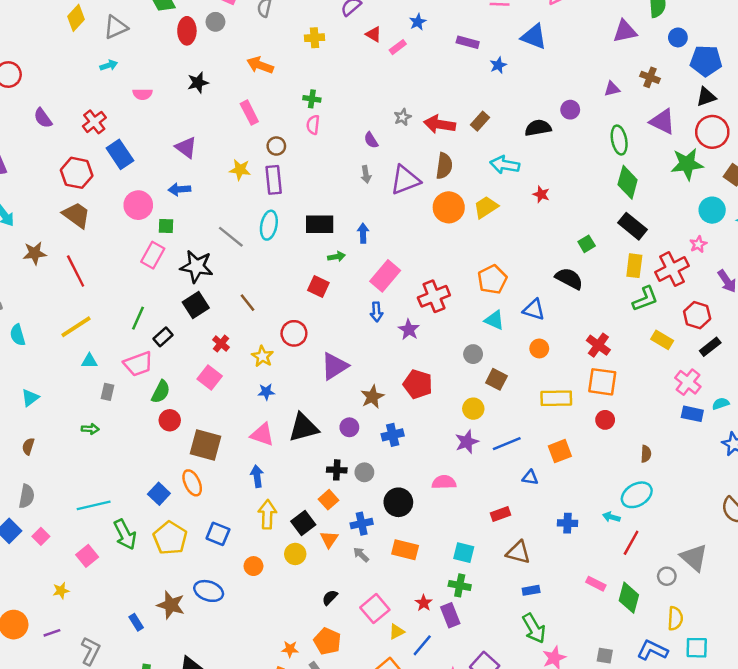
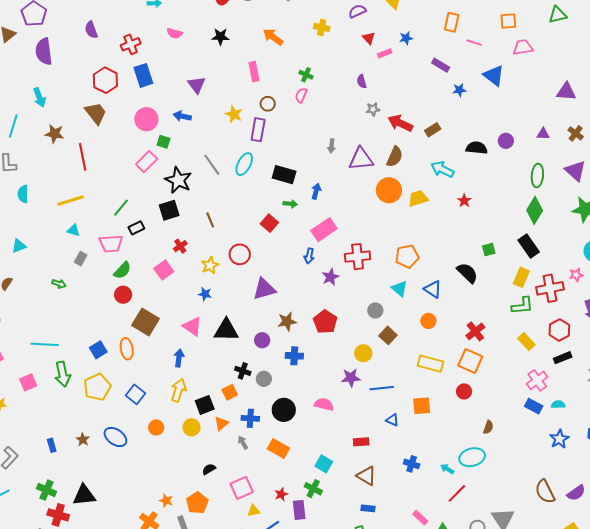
purple semicircle: (371, 140) -> (362, 81), moved
brown star: (171, 605) -> (83, 440), size x0.6

